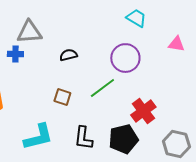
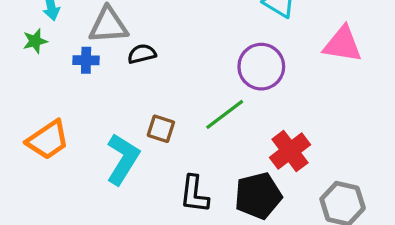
pink triangle: (176, 44) -> (343, 44), size x1.5
black semicircle: (68, 55) -> (142, 54), moved
cyan L-shape: (38, 137) -> (123, 159), moved, turned -44

